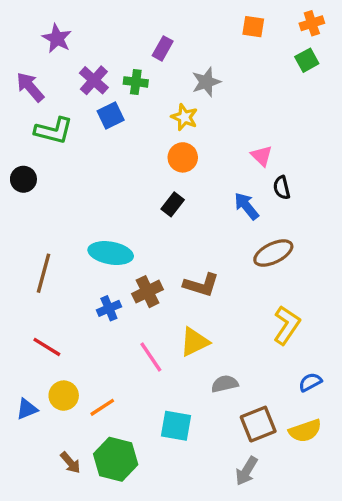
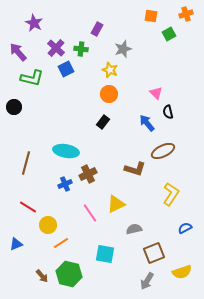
green square: (307, 60) -> (169, 34), moved
brown L-shape: (201, 285) -> (135, 169), moved
yellow circle: (64, 396) -> (48, 225), moved
yellow semicircle: (305, 431) -> (182, 272), moved

